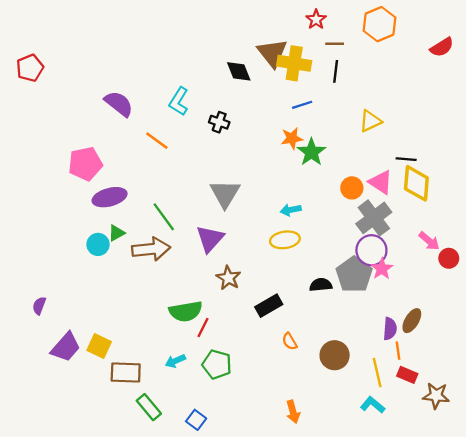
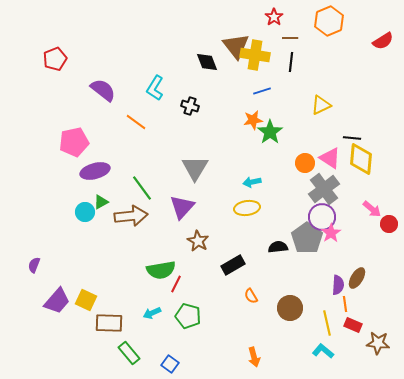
red pentagon: (30, 68) -> (55, 59), moved

